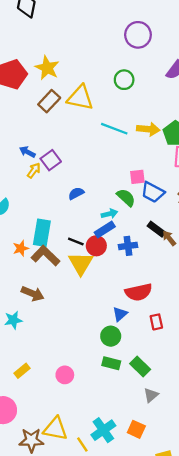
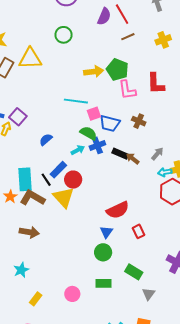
cyan line: (114, 129) -> (76, 101), moved
blue rectangle: (105, 229) -> (58, 170), moved
black line: (76, 241) -> (46, 180), moved, turned 48
blue cross: (128, 246) -> (97, 145), moved
cyan star: (13, 320) -> (21, 270), moved
green rectangle: (111, 363) -> (104, 283), moved

